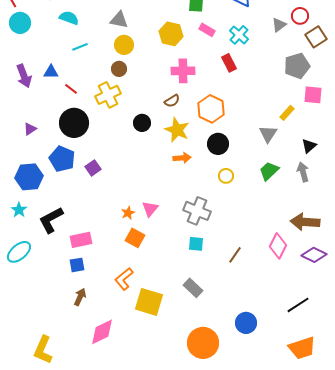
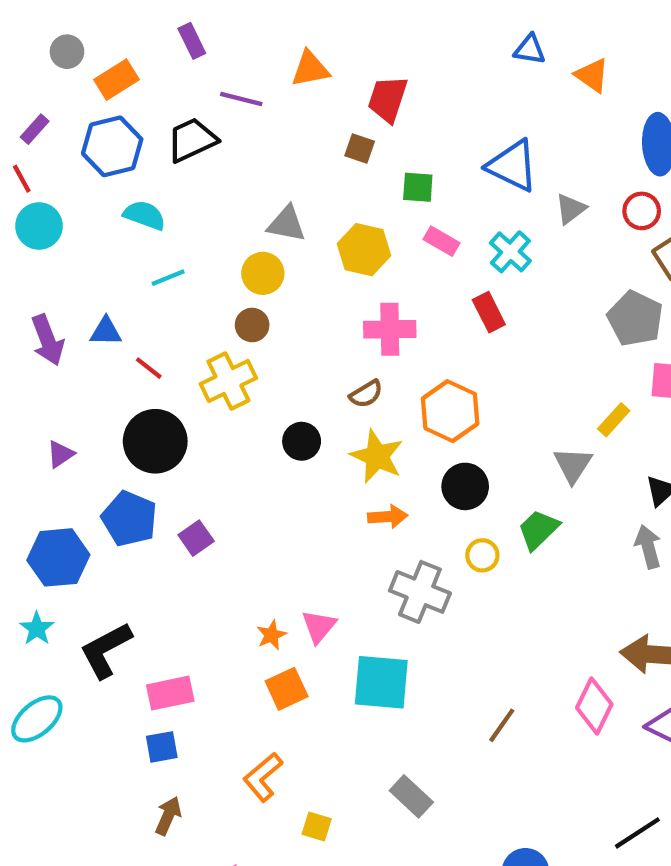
gray triangle: (119, 20) -> (287, 224), moved
gray triangle: (279, 25) -> (571, 209), moved
gray pentagon: (297, 66) -> (635, 319), turned -30
green trapezoid: (269, 171) -> (538, 529), moved
gray cross: (197, 211) -> (420, 592), moved
orange square: (135, 238) -> (287, 689), turned 36
cyan square: (196, 244) -> (381, 682), moved, size x1.8
yellow square: (149, 302) -> (317, 827), size x0.5

